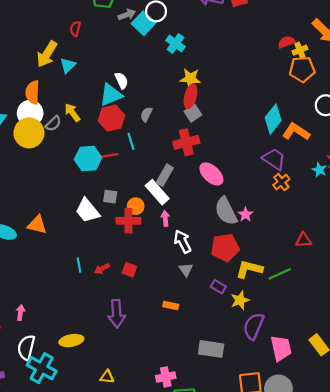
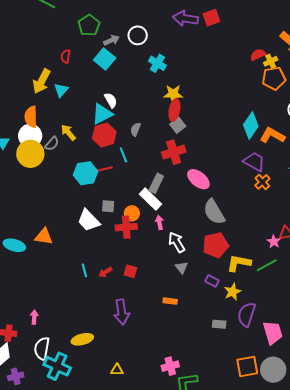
cyan square: (144, 23) -> (105, 59), moved
pink star: (245, 214) -> (274, 242), moved
gray rectangle: (211, 349) -> (219, 324), moved, size x0.6

